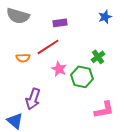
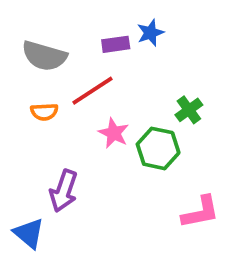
gray semicircle: (18, 16) -> (44, 56), moved
blue star: (105, 17) -> (150, 33), moved

